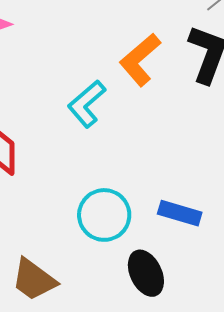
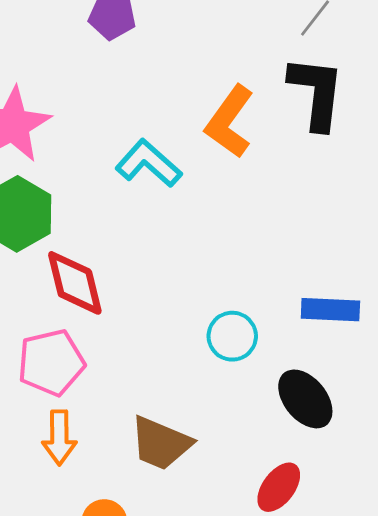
cyan L-shape: (87, 104) -> (149, 163), moved, turned 96
cyan circle: (104, 215) -> (232, 336), size x0.7

